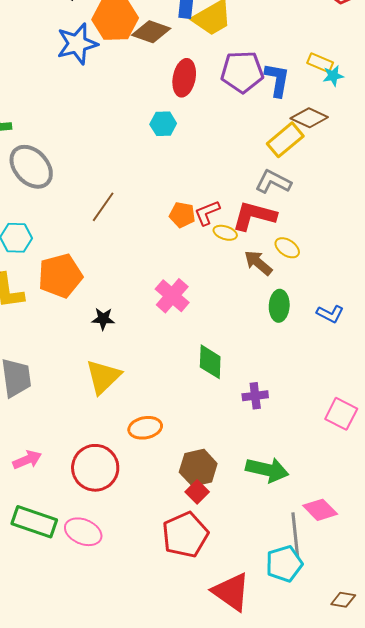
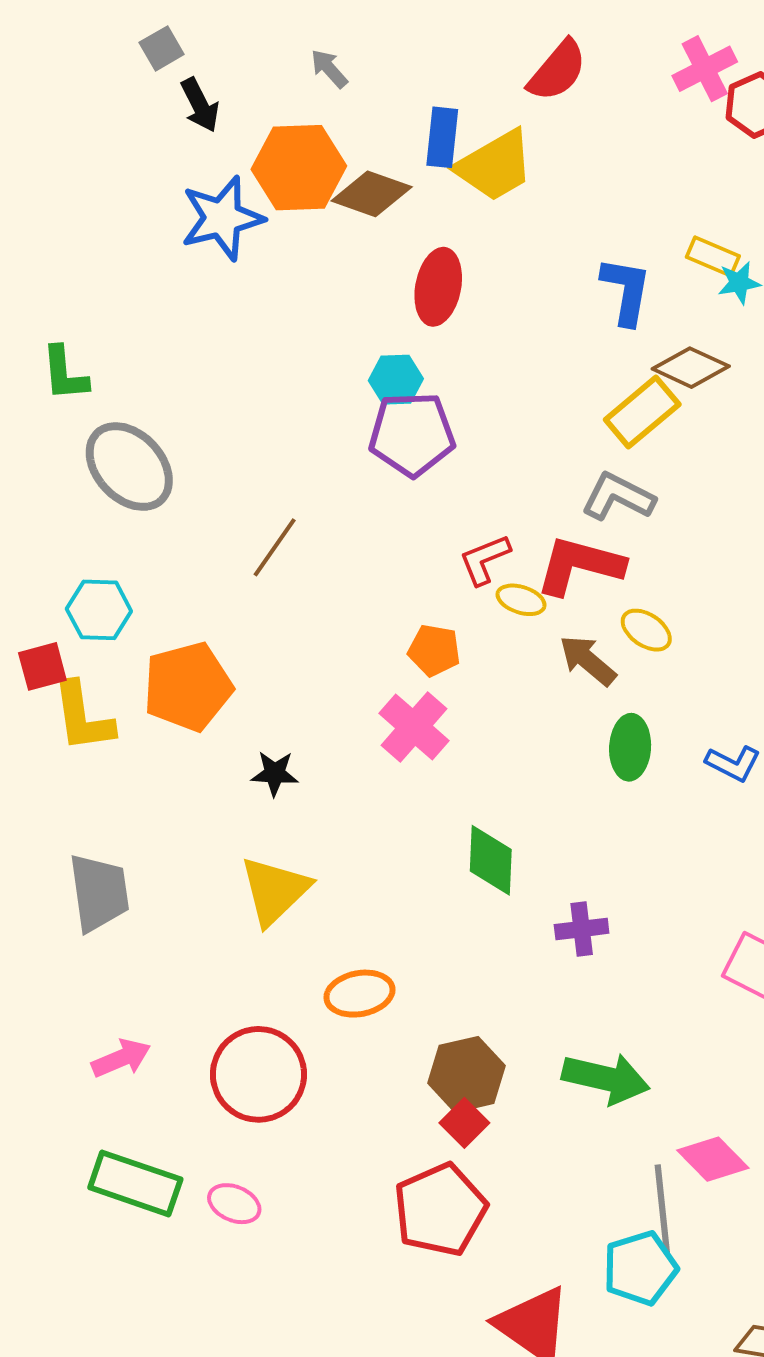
purple pentagon: (242, 72) -> (412, 434), moved
orange pentagon: (182, 215) -> (434, 650), moved
pink ellipse: (83, 532) -> (234, 1204), size x0.7

